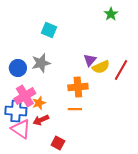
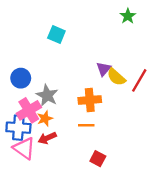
gray star: (41, 63) -> (47, 95), moved, turned -30
yellow semicircle: (101, 67) -> (116, 77), turned 66
red square: (58, 143) -> (98, 159), moved

